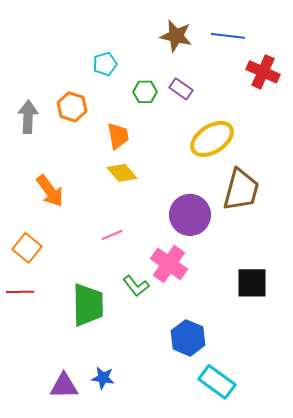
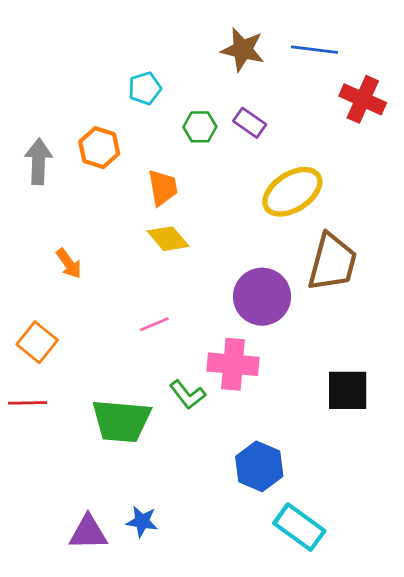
orange arrow: (50, 191) -> (69, 264), size x0.7
pink cross: (169, 264) -> (233, 364), turned -30
green trapezoid: (88, 305) -> (121, 421), turned 96

